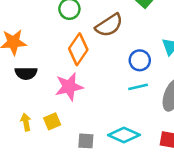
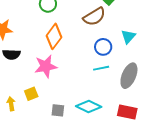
brown semicircle: (109, 25) -> (94, 17), moved
yellow arrow: (26, 122) -> (11, 104), moved

